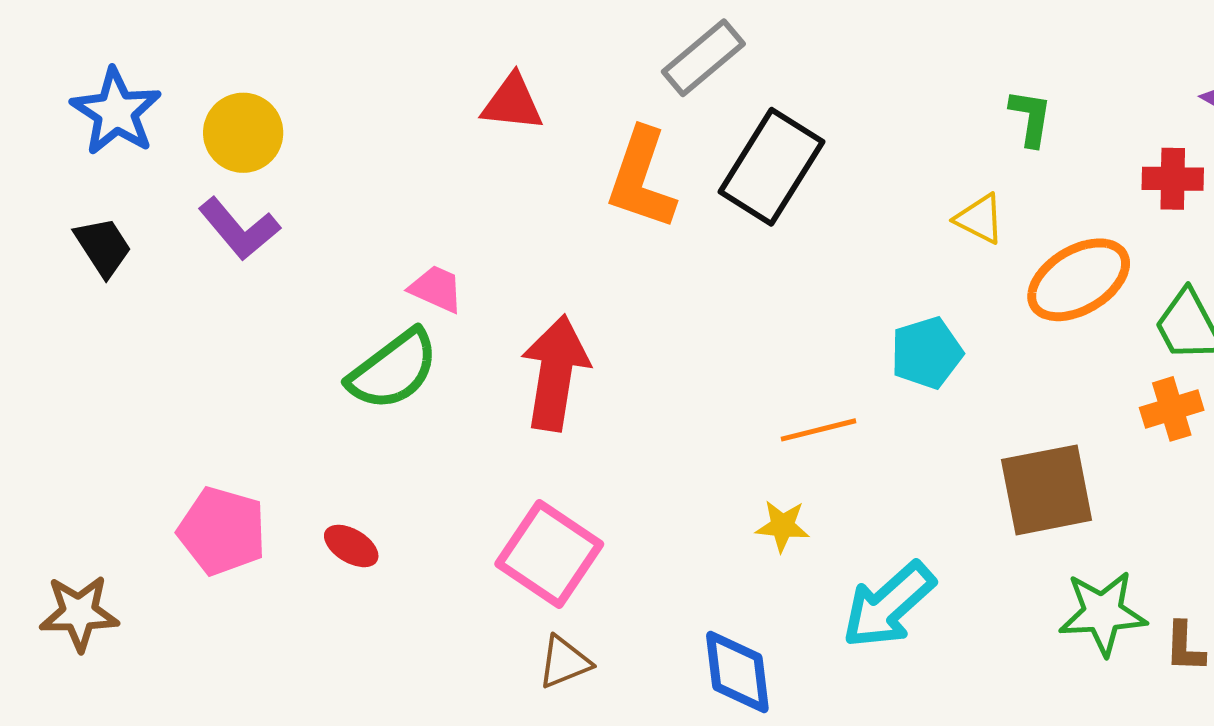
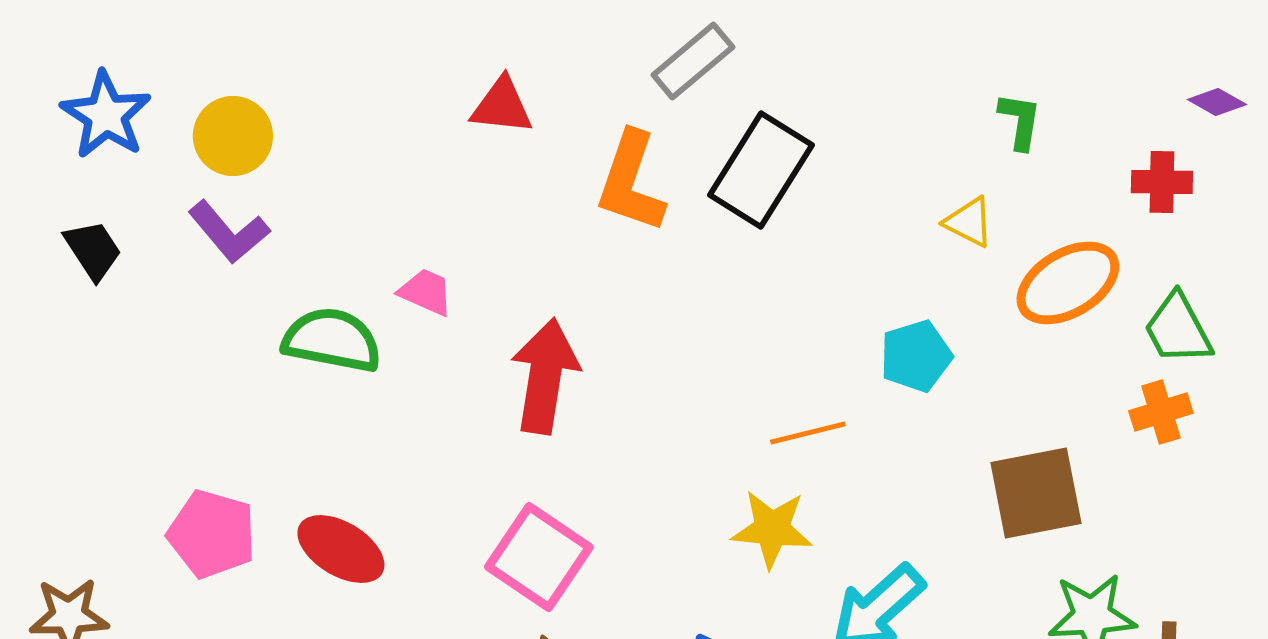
green semicircle: (393, 370) -> (332, 340), moved, turned -132
yellow star: (782, 526) -> (772, 529), size x1.5
red ellipse: (351, 546) -> (341, 549), size x1.6

